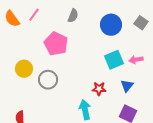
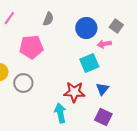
pink pentagon: (56, 44) -> (31, 47), turned -30
pink arrow: (136, 60) -> (104, 44), moved
red star: (99, 89) -> (74, 92), size x1.5

